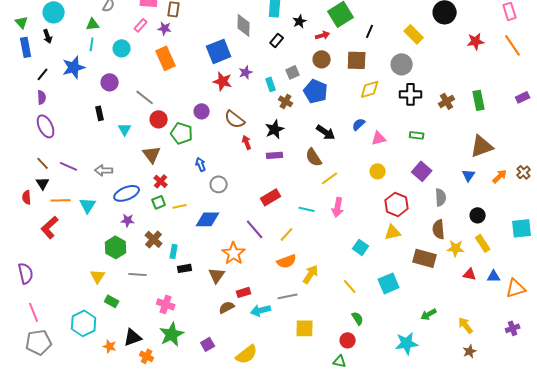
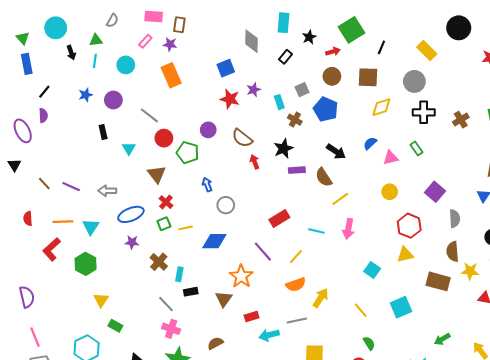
black arrow: (48, 36) -> (71, 53), moved
blue square: (219, 51) -> (226, 68), size x0.7
blue star: (74, 67) -> (86, 95), moved, size x0.6
purple ellipse: (46, 126) -> (23, 131), moved
green rectangle: (417, 135) -> (416, 148), moved, turned 48
purple rectangle: (275, 155) -> (297, 170), moved
black triangle: (43, 183) -> (14, 165), moved
green hexagon: (116, 247) -> (86, 264), moved
gray line: (138, 274) -> (166, 304), moved, turned 42
brown semicircle: (227, 307) -> (215, 343), moved

